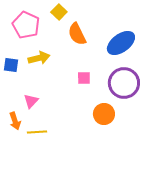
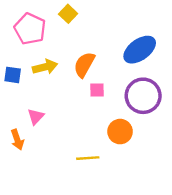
orange semicircle: (77, 34) -> (84, 65), moved, turned 55
yellow line: (37, 132) -> (88, 158), moved

